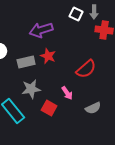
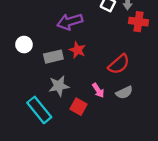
gray semicircle: (93, 108) -> (124, 93), moved

